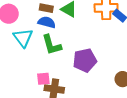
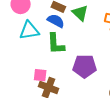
cyan triangle: (23, 38) -> (29, 30), turned 45

